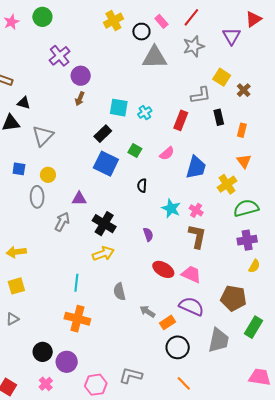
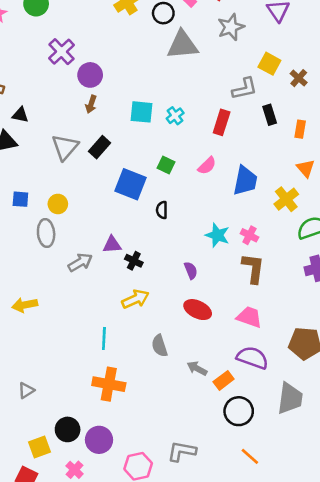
black rectangle: (103, 134) -> (99, 147), moved
gray triangle: (43, 136) -> (65, 147), moved
black semicircle: (142, 186) -> (162, 210), moved
purple triangle: (79, 199) -> (112, 245), moved
gray arrow: (62, 222) -> (80, 262), turned 36
black cross: (104, 224) -> (134, 261), size x0.6
red ellipse: (163, 269) -> (198, 310), moved
yellow square: (16, 286) -> (39, 447), moved

